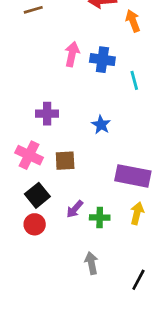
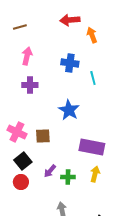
pink arrow: (72, 54) -> (27, 56), moved
purple cross: (47, 114) -> (30, 85), moved
blue star: (101, 125) -> (69, 110), size x1.5

